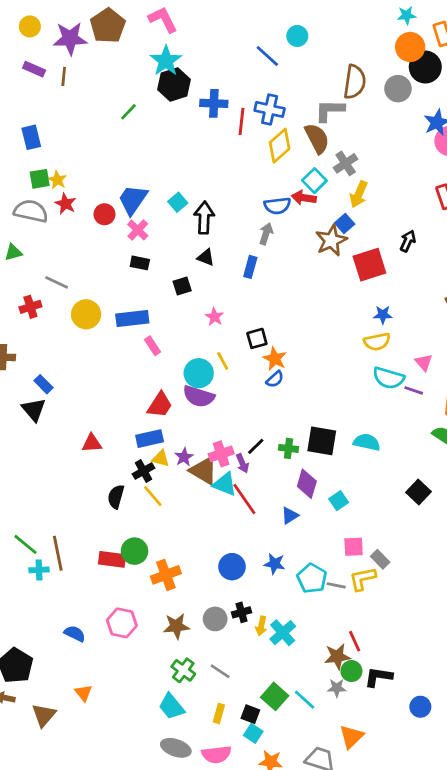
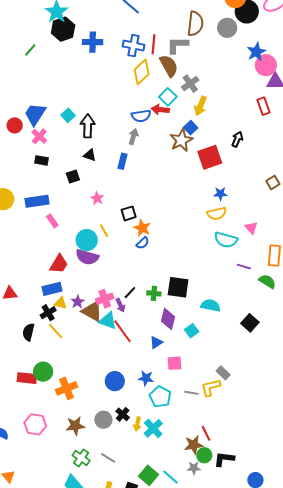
red line: (241, 121) -> (154, 44), moved
purple line: (414, 390) -> (244, 267), moved
cyan semicircle: (367, 442) -> (210, 305), moved
pink square: (354, 547) -> (174, 363), moved
cyan pentagon: (312, 578) -> (160, 397), moved
black cross: (242, 612) -> (123, 414), turned -32

